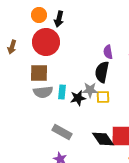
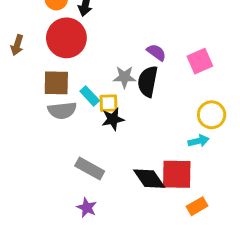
purple semicircle: (108, 52) -> (156, 52), turned 136
gray star: (90, 90) -> (124, 77), moved
cyan rectangle: (62, 92) -> (90, 96), moved, turned -48
yellow square: (103, 97) -> (109, 103), moved

